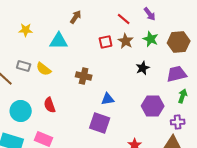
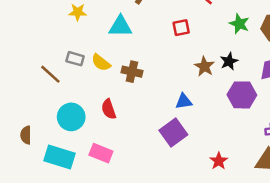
brown star: (126, 41) -> (204, 66), moved
brown cross: (84, 76) -> (132, 72), moved
purple hexagon: (153, 106) -> (242, 95), moved
purple square: (100, 123) -> (173, 132), turned 35

